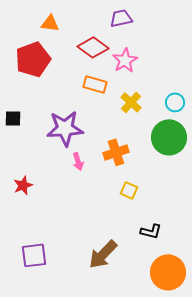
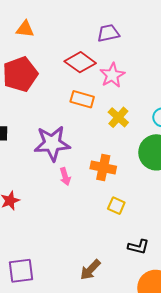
orange triangle: (50, 23) -> (25, 29), moved
orange cross: (116, 152) -> (103, 167), turned 30
brown arrow: (103, 254) -> (90, 270), size x0.7

